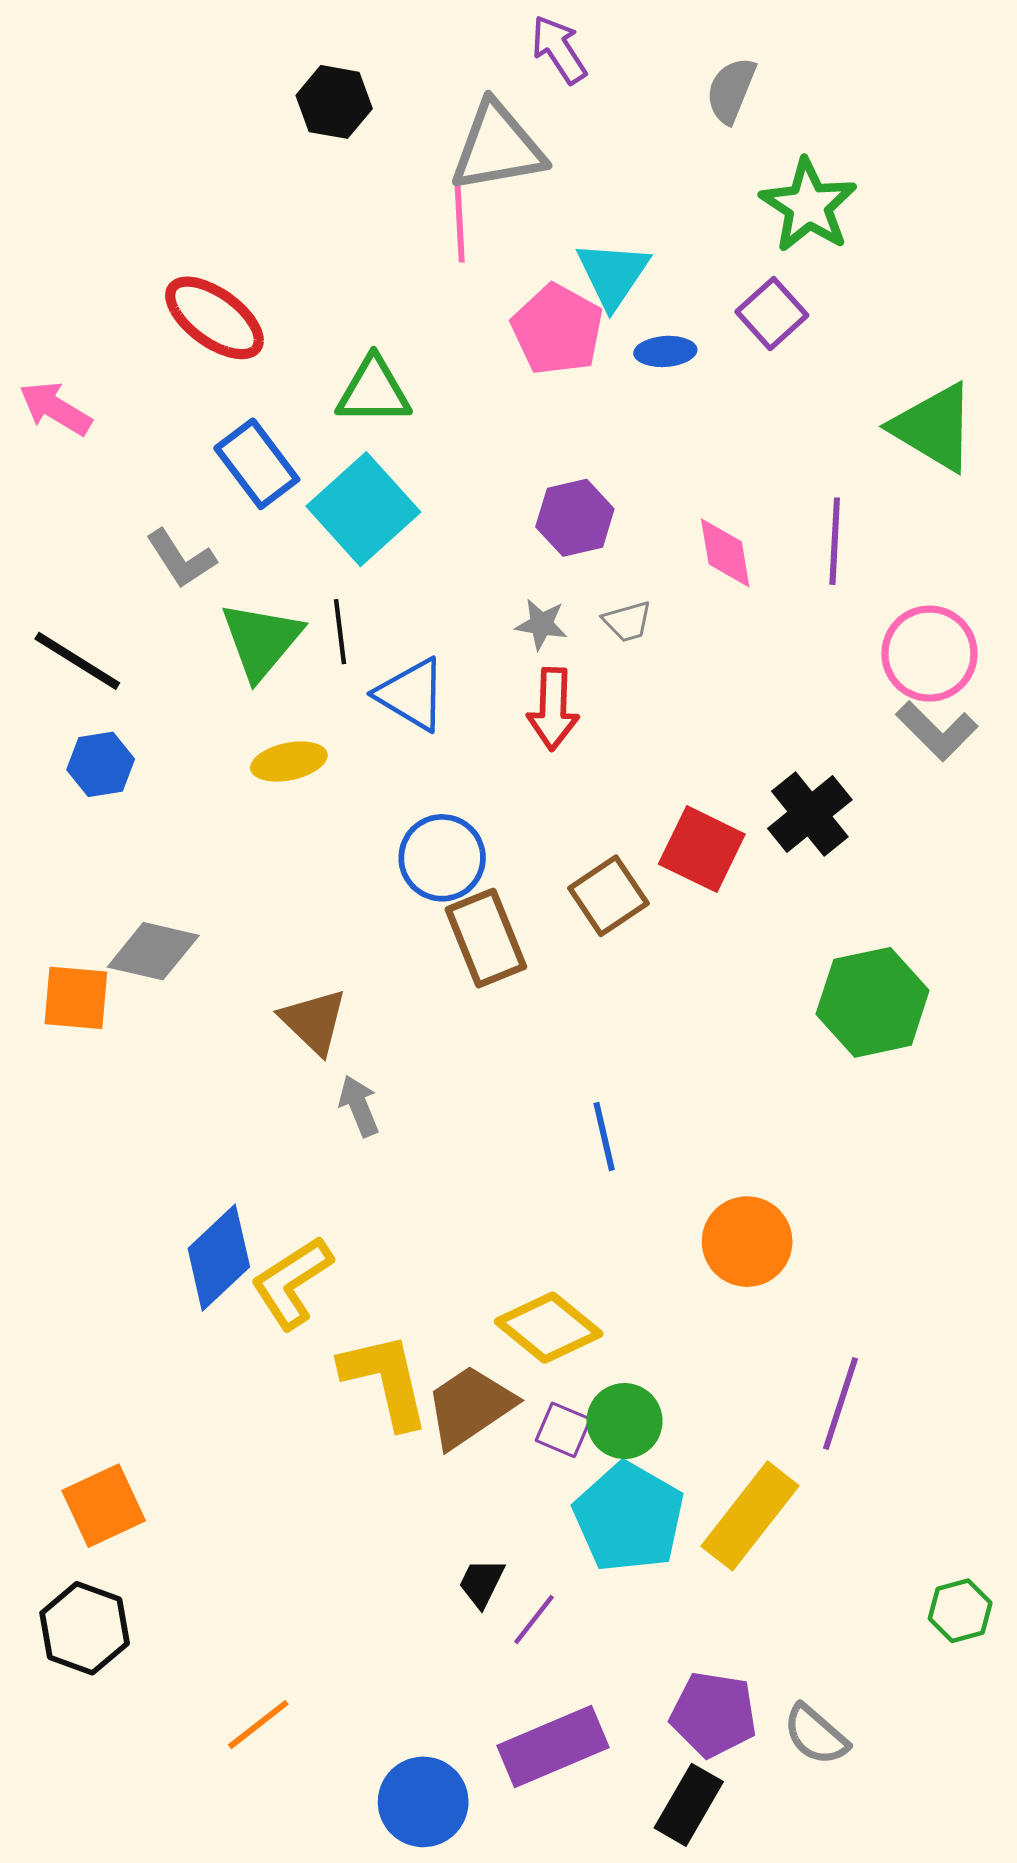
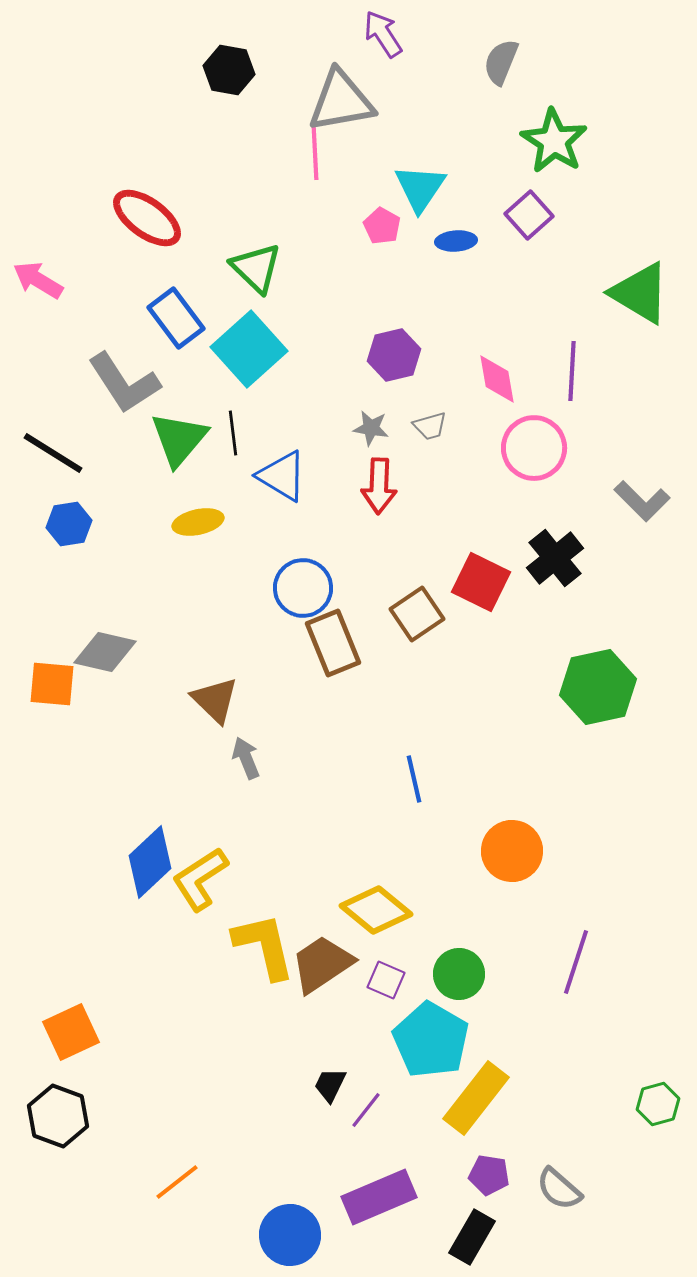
pink pentagon: (557, 330) -> (382, 226), size x0.6
green triangle: (374, 391) -> (256, 268), turned 44
gray L-shape: (181, 559) -> (124, 383), size x1.5
pink circle: (929, 654) -> (534, 448), moved
green circle: (625, 1421) -> (459, 974), moved
yellow rectangle: (750, 1516) -> (476, 1098), moved
purple pentagon: (714, 1714) -> (489, 1175), size x0.7

